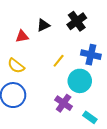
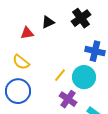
yellow line: (59, 61) -> (60, 75), moved

